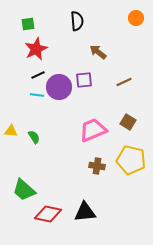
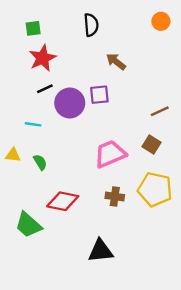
brown line: (124, 82) -> (160, 111), moved
cyan line: (37, 95) -> (33, 124), moved
red diamond: (48, 214) -> (63, 201), moved

